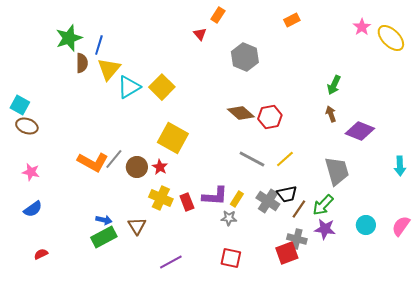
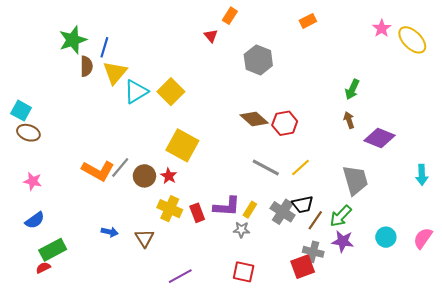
green rectangle: (104, 237) -> (53, 250), moved

